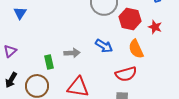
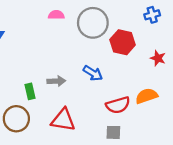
red star: (155, 27) -> (158, 58), moved
orange semicircle: (136, 49) -> (146, 96), moved, turned 96

